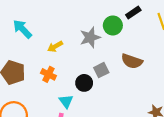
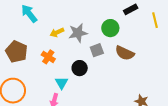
green circle: (113, 25) -> (110, 28), moved
gray star: (90, 37) -> (78, 33), moved
gray square: (101, 70) -> (97, 50), moved

